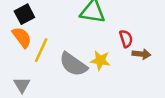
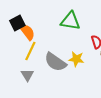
orange semicircle: (22, 37) -> (27, 32), moved
gray triangle: (22, 85) -> (27, 75), moved

